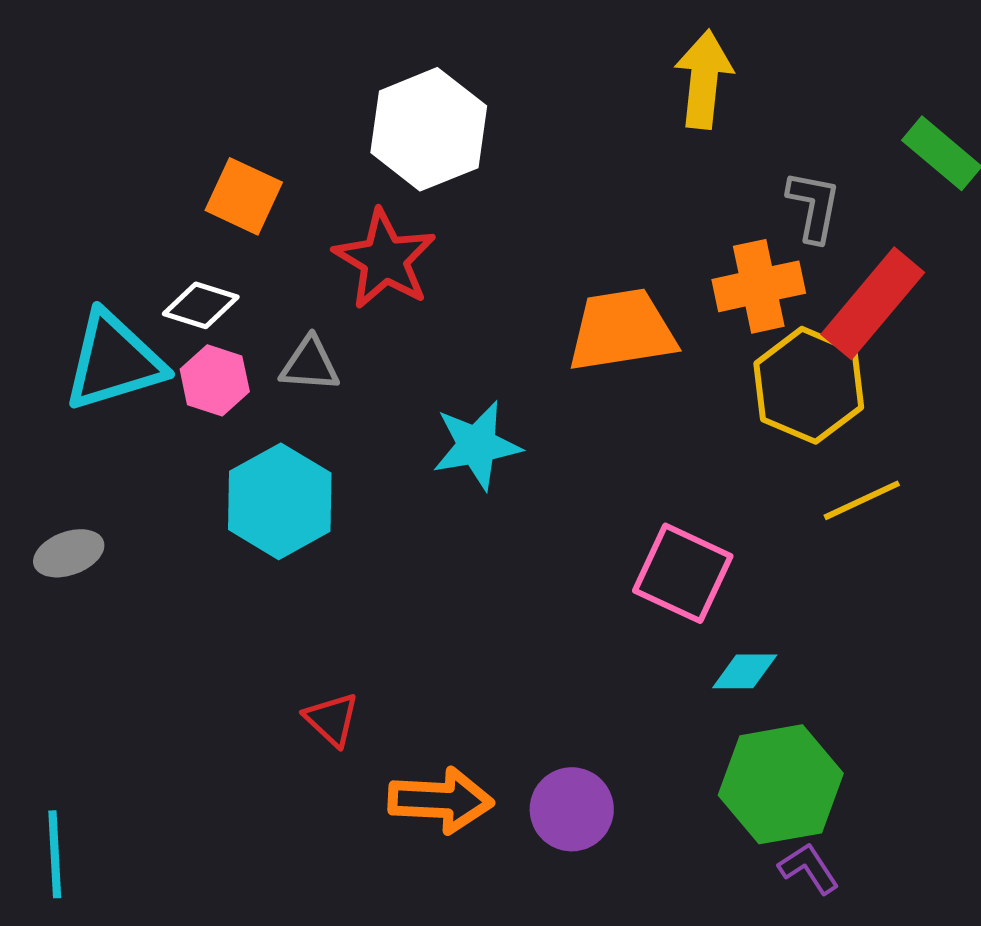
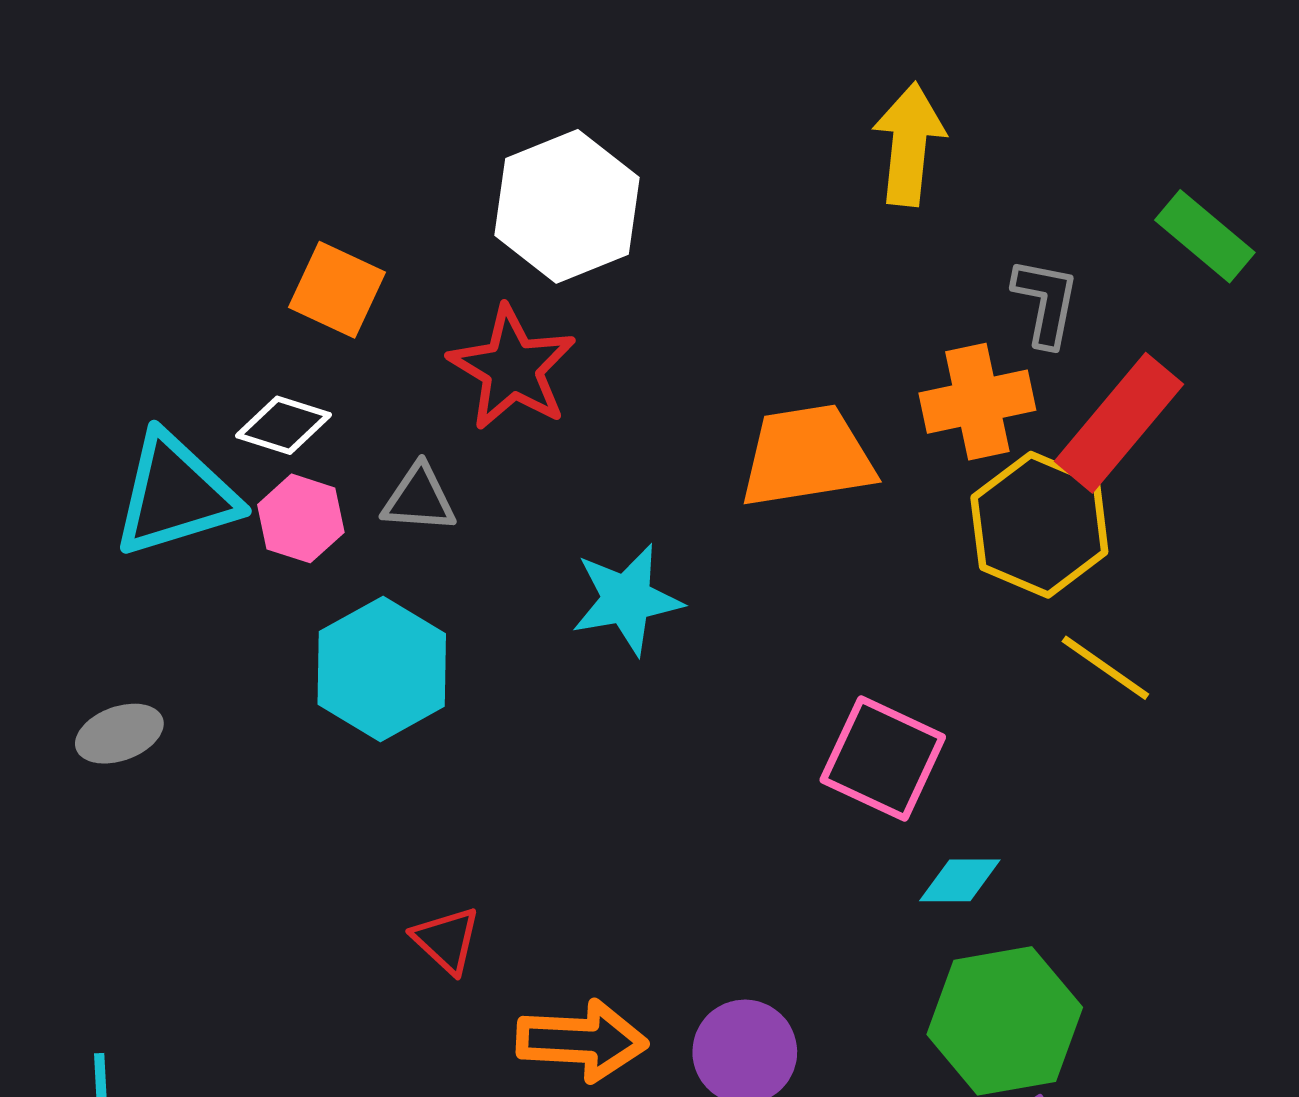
yellow line: (862, 500) -> (1105, 668), turned 60

